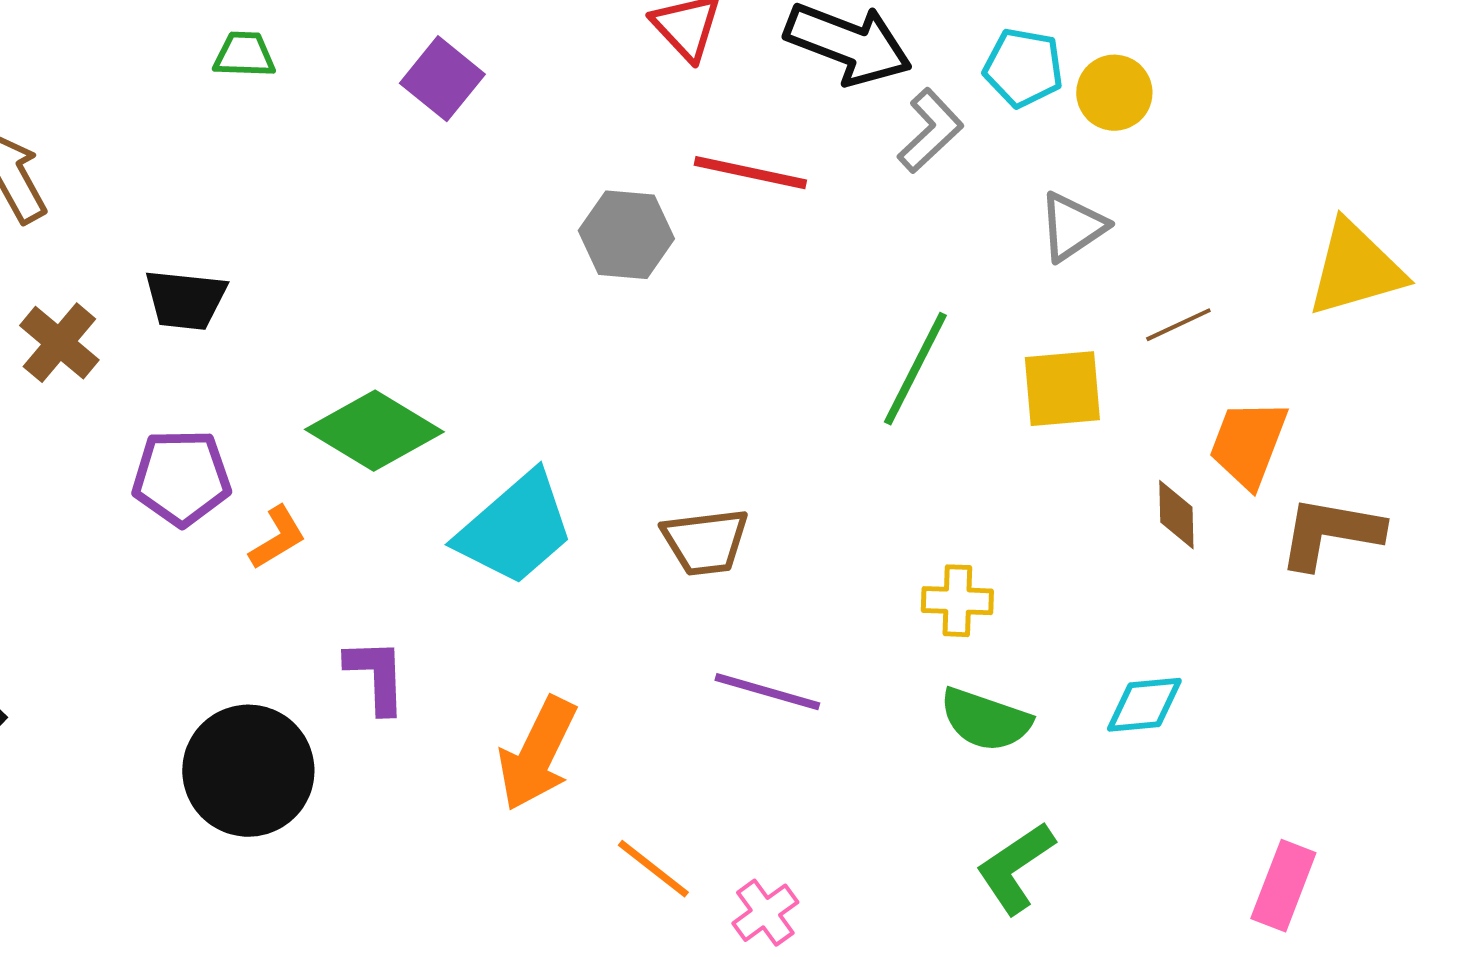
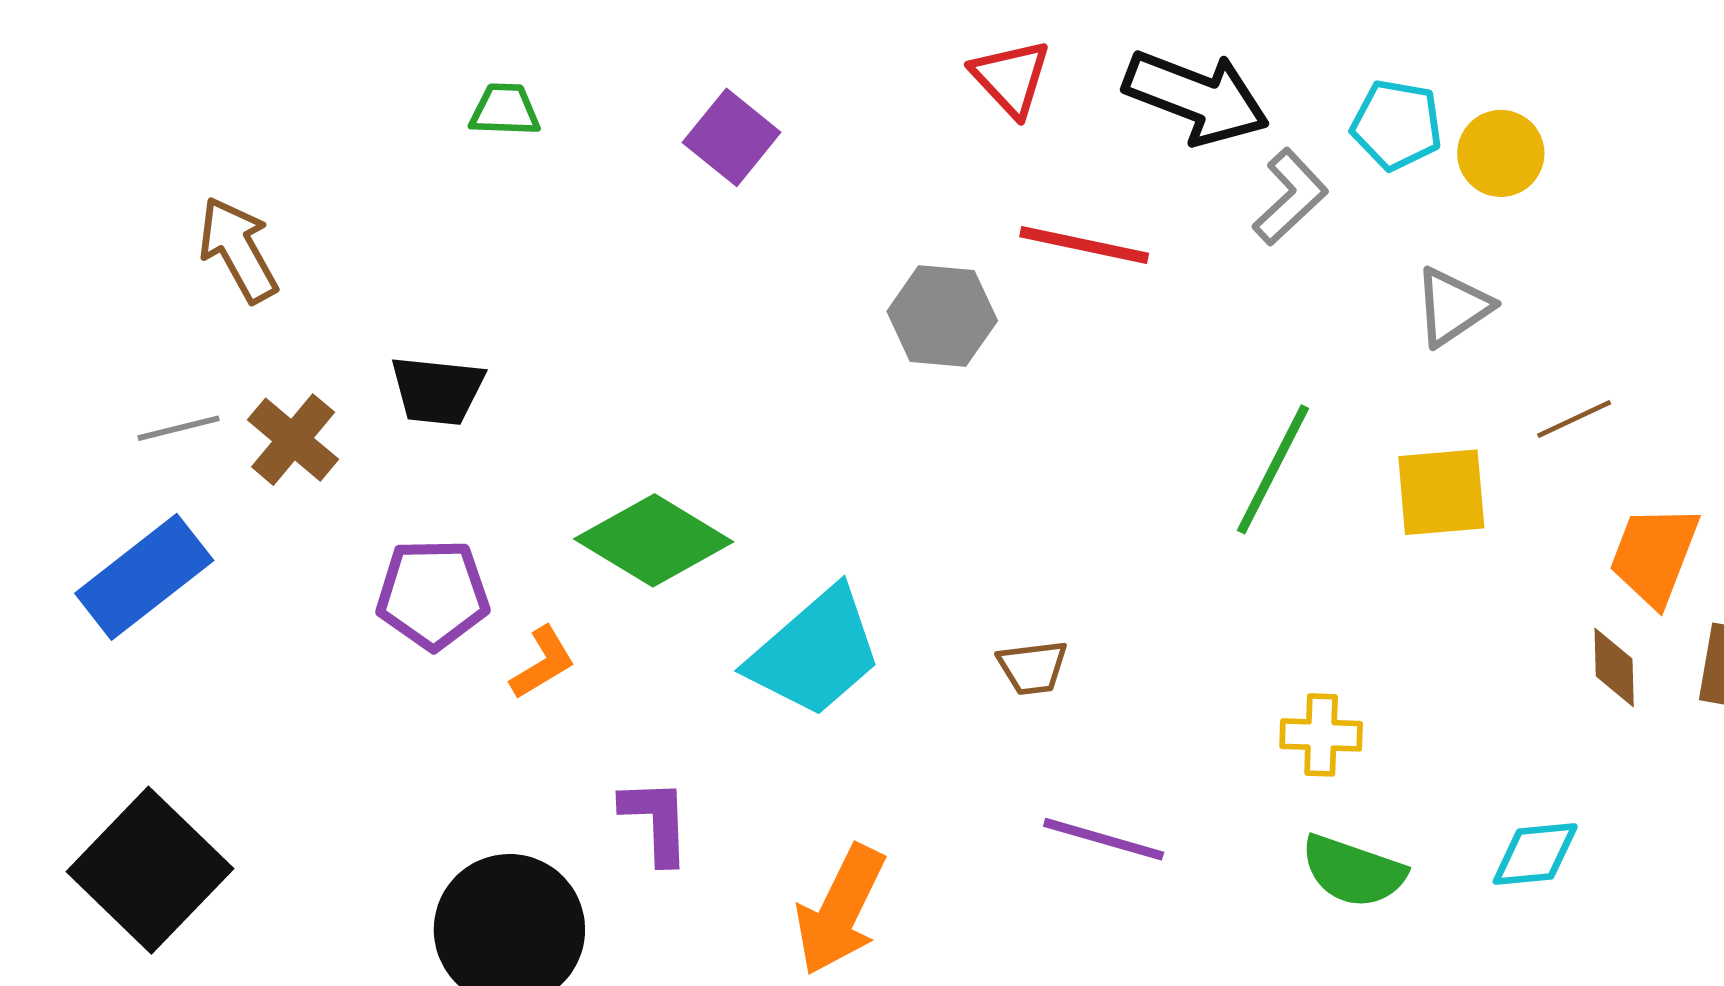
brown diamond: (1176, 515) -> (1614, 667), moved
brown trapezoid: (705, 542) -> (1033, 667), size x0.7

